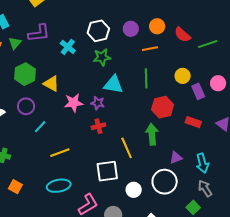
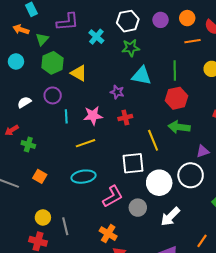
green triangle: (15, 43) -> (42, 39), moved
orange line: (150, 49) -> (193, 41), moved
pink star: (74, 103) -> (93, 116), moved
purple star: (98, 103) -> (117, 92), moved
red hexagon: (163, 107) -> (176, 98), moved
cyan line: (40, 127) -> (66, 116), turned -48
green arrow: (152, 134) -> (179, 127), turned -80
white circle: (134, 190) -> (159, 183), size x1.6

